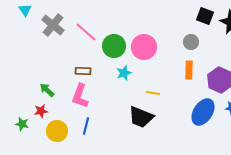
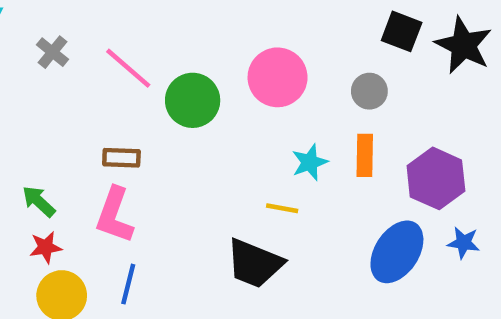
gray cross: (53, 25) -> (52, 52), size x0.6
pink circle: (144, 47) -> (278, 77), moved
cyan star: (124, 73) -> (310, 162), moved
red star: (41, 111) -> (46, 247), moved

